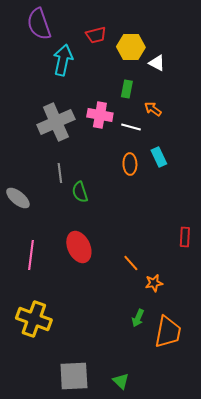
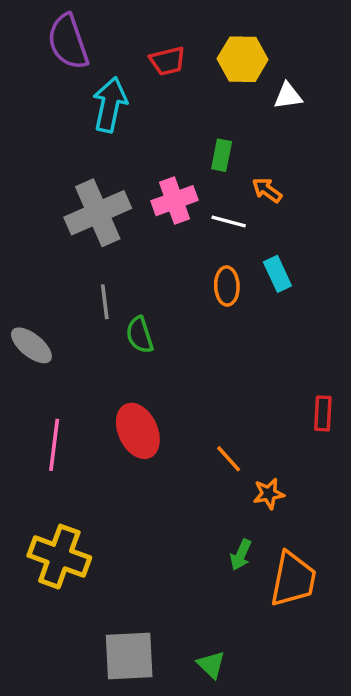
yellow hexagon: (131, 47) -> (243, 59), moved
white triangle: (157, 63) -> (288, 96), moved, turned -36
pink cross: (100, 115) -> (175, 201), turned -30

